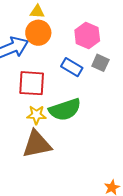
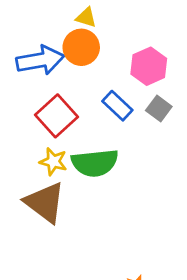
red square: (32, 83) -> (56, 116), turned 32
brown triangle: (37, 144) -> (45, 203), turned 36

